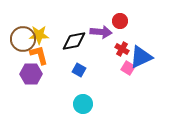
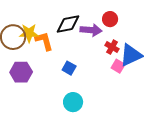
black diamond: (74, 41) -> (68, 24), moved
orange L-shape: (39, 55) -> (44, 41), moved

